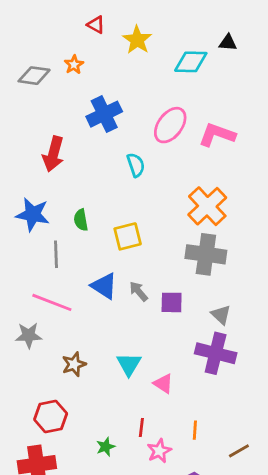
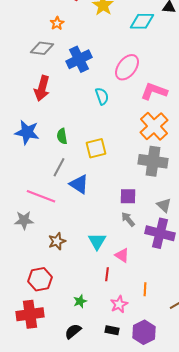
gray diamond: (34, 76) -> (42, 48), moved
pink L-shape: (217, 135) -> (154, 91), moved
gray line: (56, 254) -> (59, 167), moved, turned 30
gray arrow: (139, 291) -> (128, 219), moved
red line: (141, 427) -> (107, 274), moved

